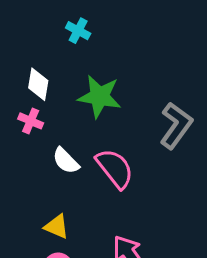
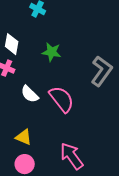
green star: (100, 96) -> (52, 52), size x0.7

